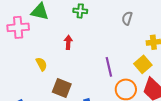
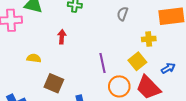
yellow semicircle: (41, 64) -> (34, 58), turned -56

